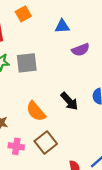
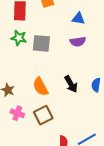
purple semicircle: (81, 50) -> (78, 42), moved

